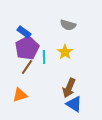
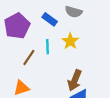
blue rectangle: (24, 32) -> (50, 19), moved
purple pentagon: (27, 48) -> (17, 26), moved

